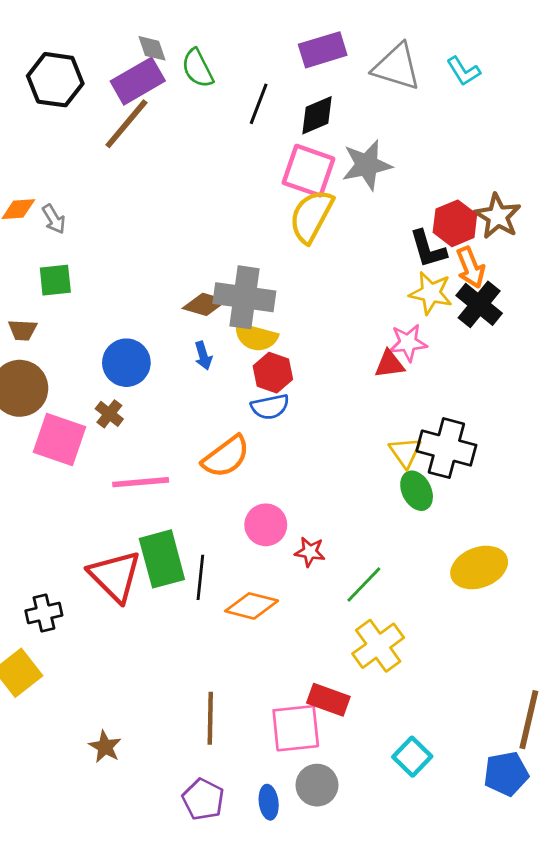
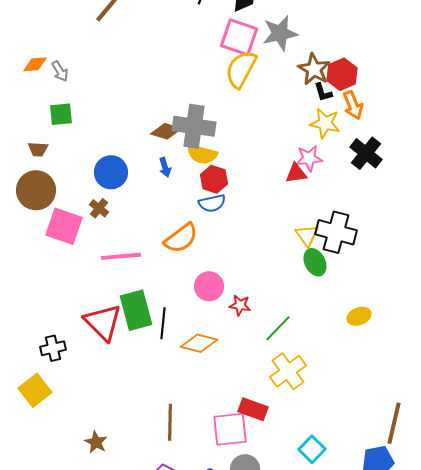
brown star: (498, 216) -> (314, 69), moved
black L-shape: (428, 249) -> (323, 92), size x0.7
black cross: (479, 304) -> (366, 153), moved
yellow ellipse: (479, 567) -> (359, 316), size x0.6

